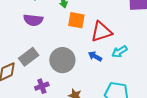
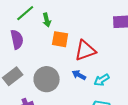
purple semicircle: (33, 20) -> (17, 39), turned -108
cyan arrow: (120, 52) -> (102, 80), moved

